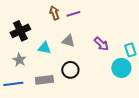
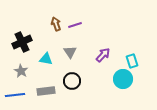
gray triangle: (68, 41) -> (70, 52), turned 40
purple arrow: (101, 44) -> (103, 55), turned -91

